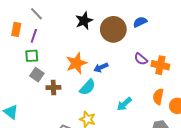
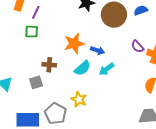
blue arrow: (101, 68) -> (98, 50), turned -144
gray square: (37, 75) -> (36, 82), moved, turned 32
cyan arrow: (124, 104) -> (106, 69), moved

